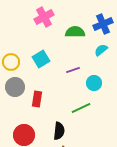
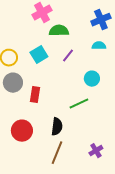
green semicircle: (75, 32) -> (59, 31), moved
cyan semicircle: (101, 50) -> (99, 46), turned 40
purple line: (73, 70) -> (68, 56), moved, turned -32

